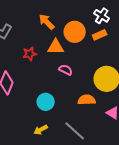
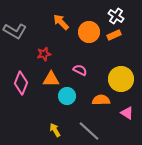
orange triangle: (56, 47) -> (51, 79), moved
cyan circle: (46, 102) -> (67, 96), moved
yellow arrow: (41, 130) -> (55, 130), turned 88

